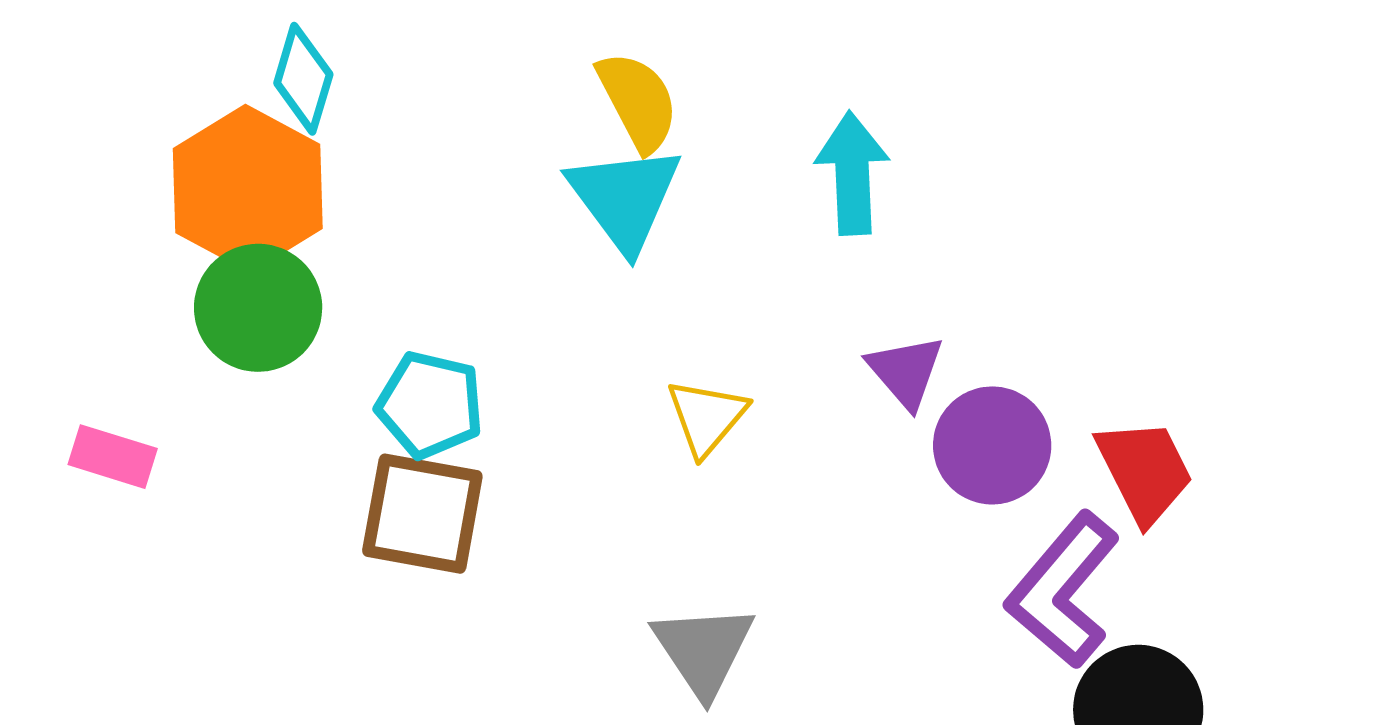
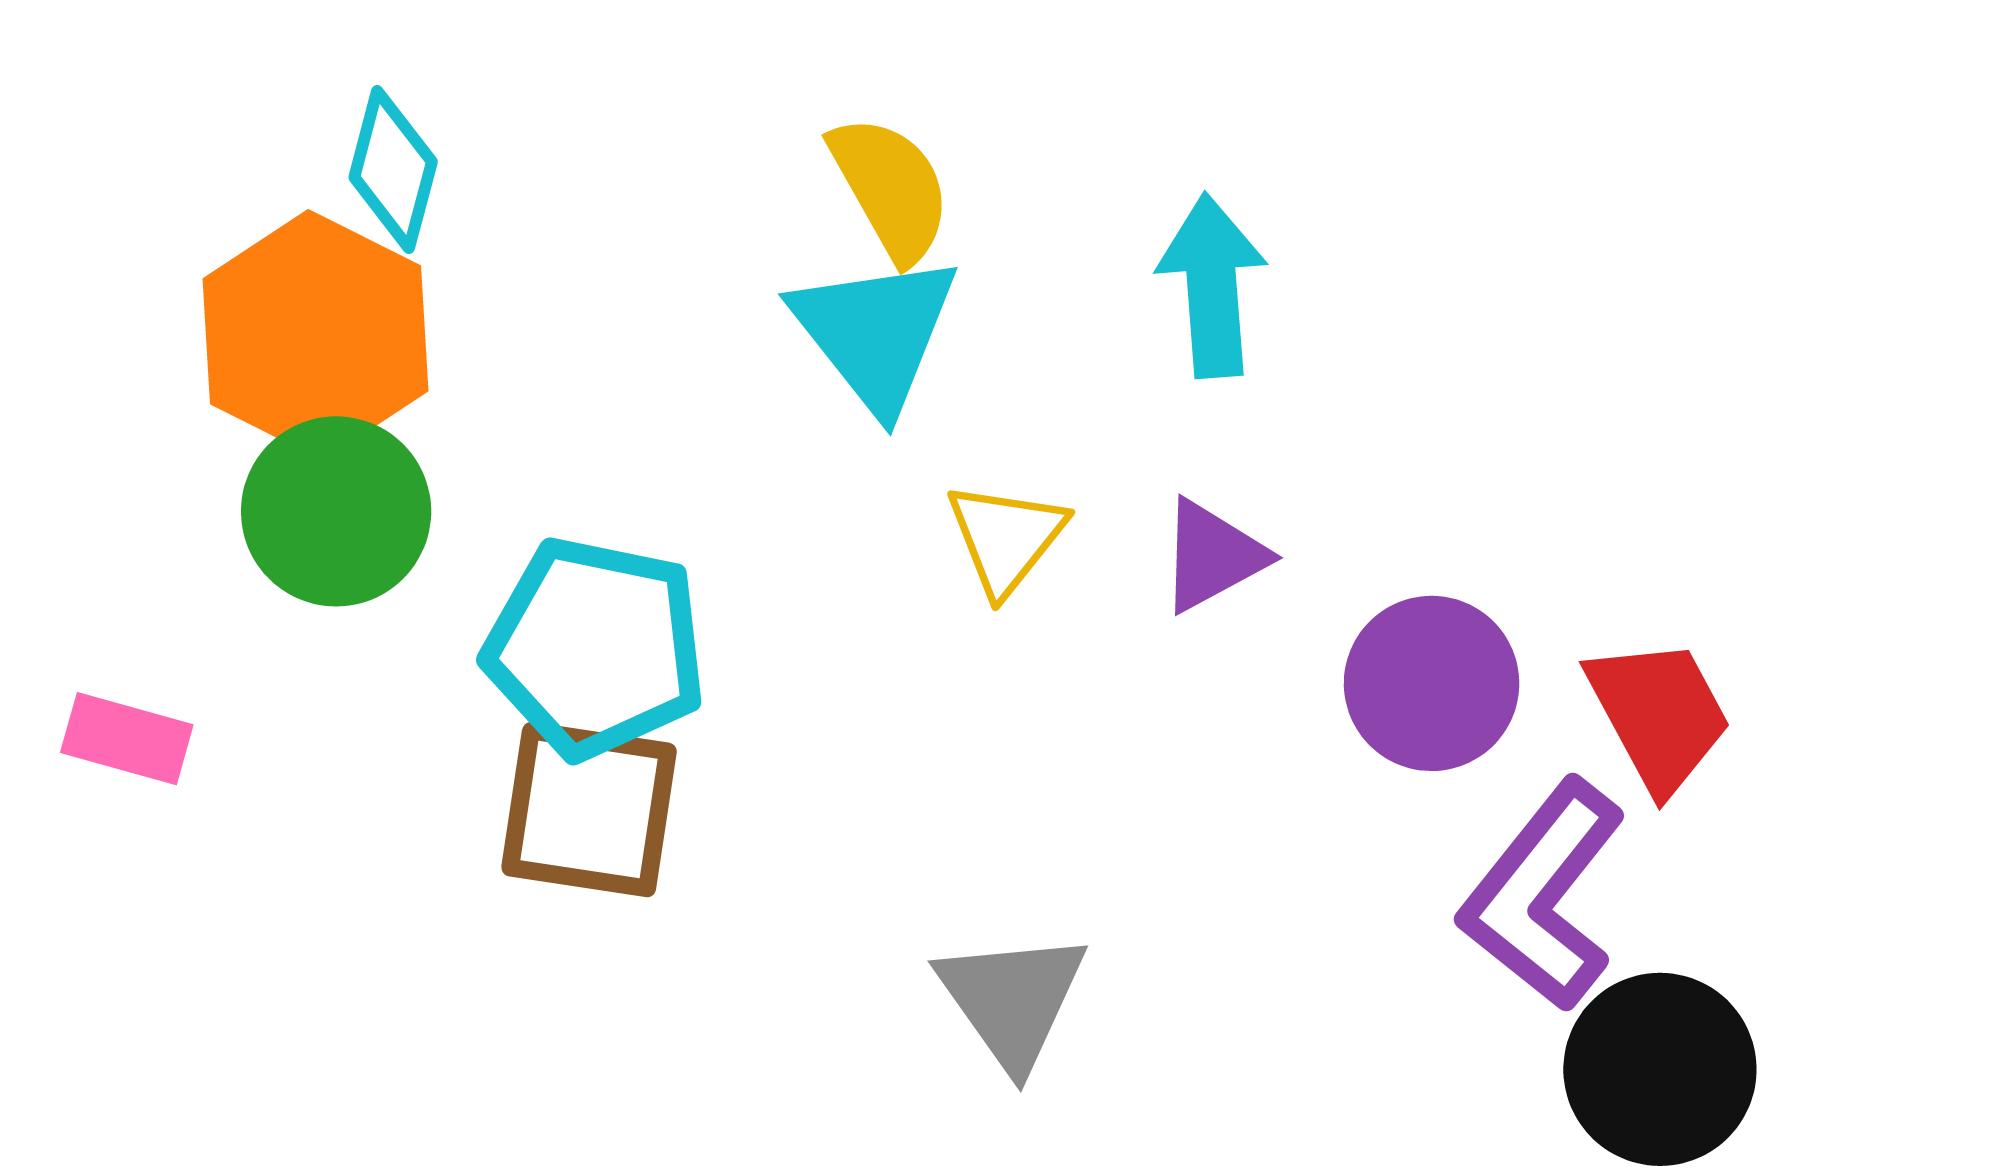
purple triangle: (906, 371) -> (1212, 556), moved, turned 44
cyan pentagon: (430, 405) -> (595, 648), size x1.4
yellow triangle: (707, 417) -> (1006, 538), moved

